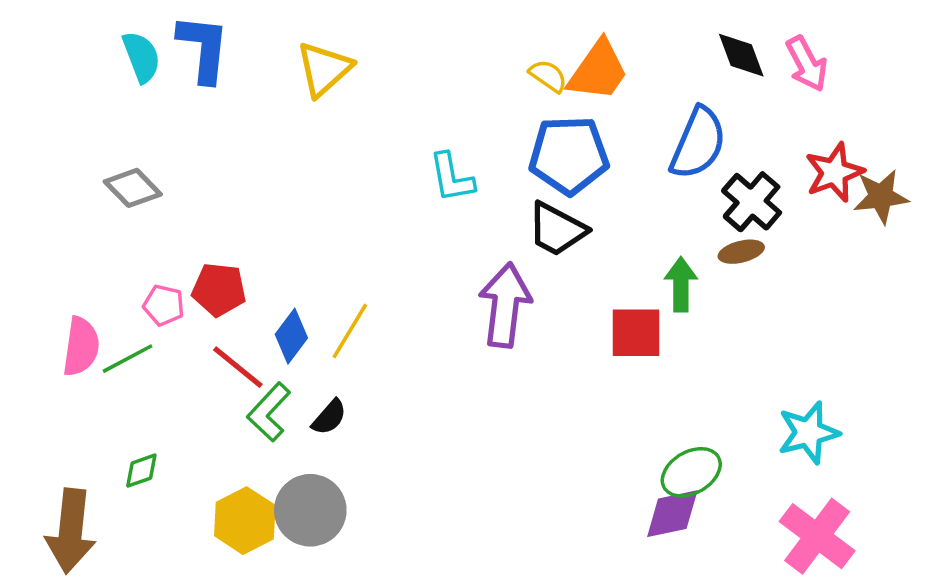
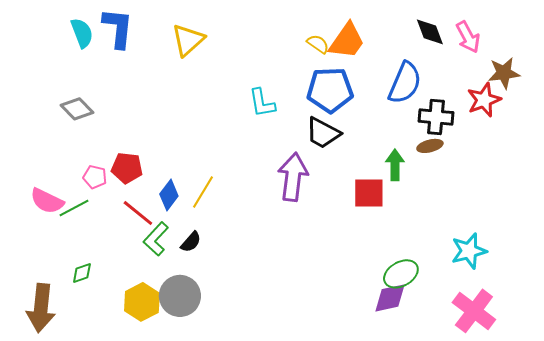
brown star: (881, 197) -> (504, 73), moved
black cross: (752, 202) -> (436, 117), turned -36
pink semicircle: (81, 346) -> (47, 201), turned 108

